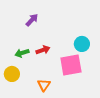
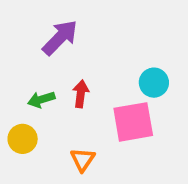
purple arrow: (32, 20) -> (60, 38), size x1.5
red arrow: (43, 50) -> (81, 94), turned -64

